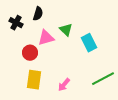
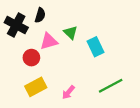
black cross: (16, 23) -> (16, 25), size x1.5
yellow rectangle: (34, 80) -> (36, 87), turned 54

